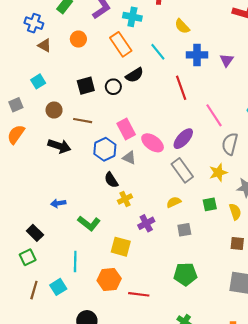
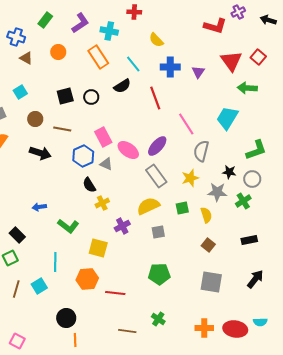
black semicircle: (135, 75) -> (122, 86), moved
yellow semicircle: (174, 202) -> (148, 206), size x1.6
brown square: (237, 243) -> (208, 245), turned 32

